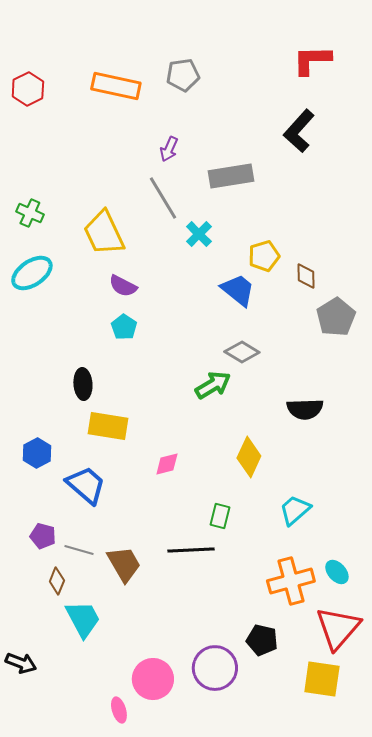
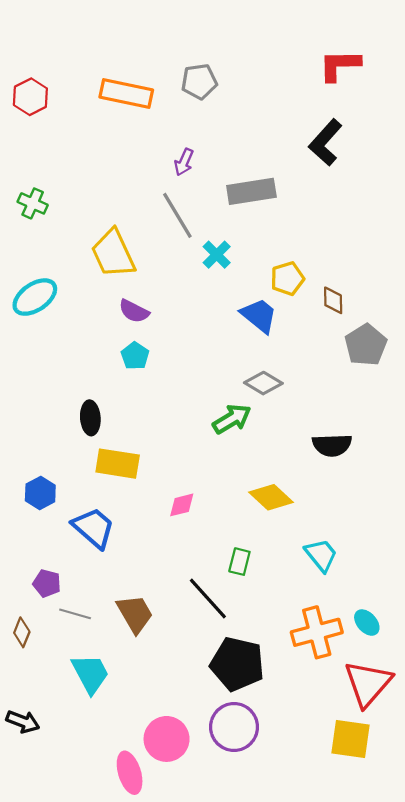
green cross: (30, 213) -> (33, 203), moved
yellow diamond: (249, 457) -> (271, 497), turned -72
cyan trapezoid: (295, 510) -> (321, 555), turned 92
gray line: (79, 550) -> (75, 614), moved
black line: (191, 550) -> (208, 599), turned 51
brown diamond: (57, 581) -> (22, 632), moved
black pentagon: (262, 640) -> (237, 664), moved, size x1.6
pink ellipse: (119, 710) -> (130, 773), size x1.5

